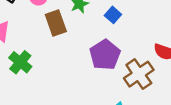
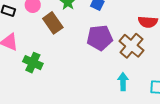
purple pentagon: (105, 55) -> (100, 38), turned -30

